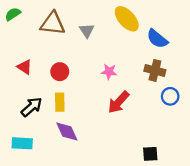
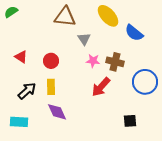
brown triangle: (53, 23) -> (65, 17), moved
gray triangle: (87, 31) -> (84, 39), moved
brown cross: (155, 70) -> (115, 62), moved
blue circle: (170, 96) -> (145, 82), size x1.6
black square: (150, 154) -> (130, 121), moved

